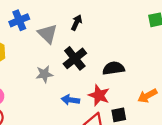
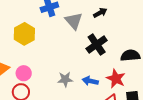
black arrow: (77, 23) -> (100, 13), turned 32
gray star: (44, 74) -> (65, 79), moved

